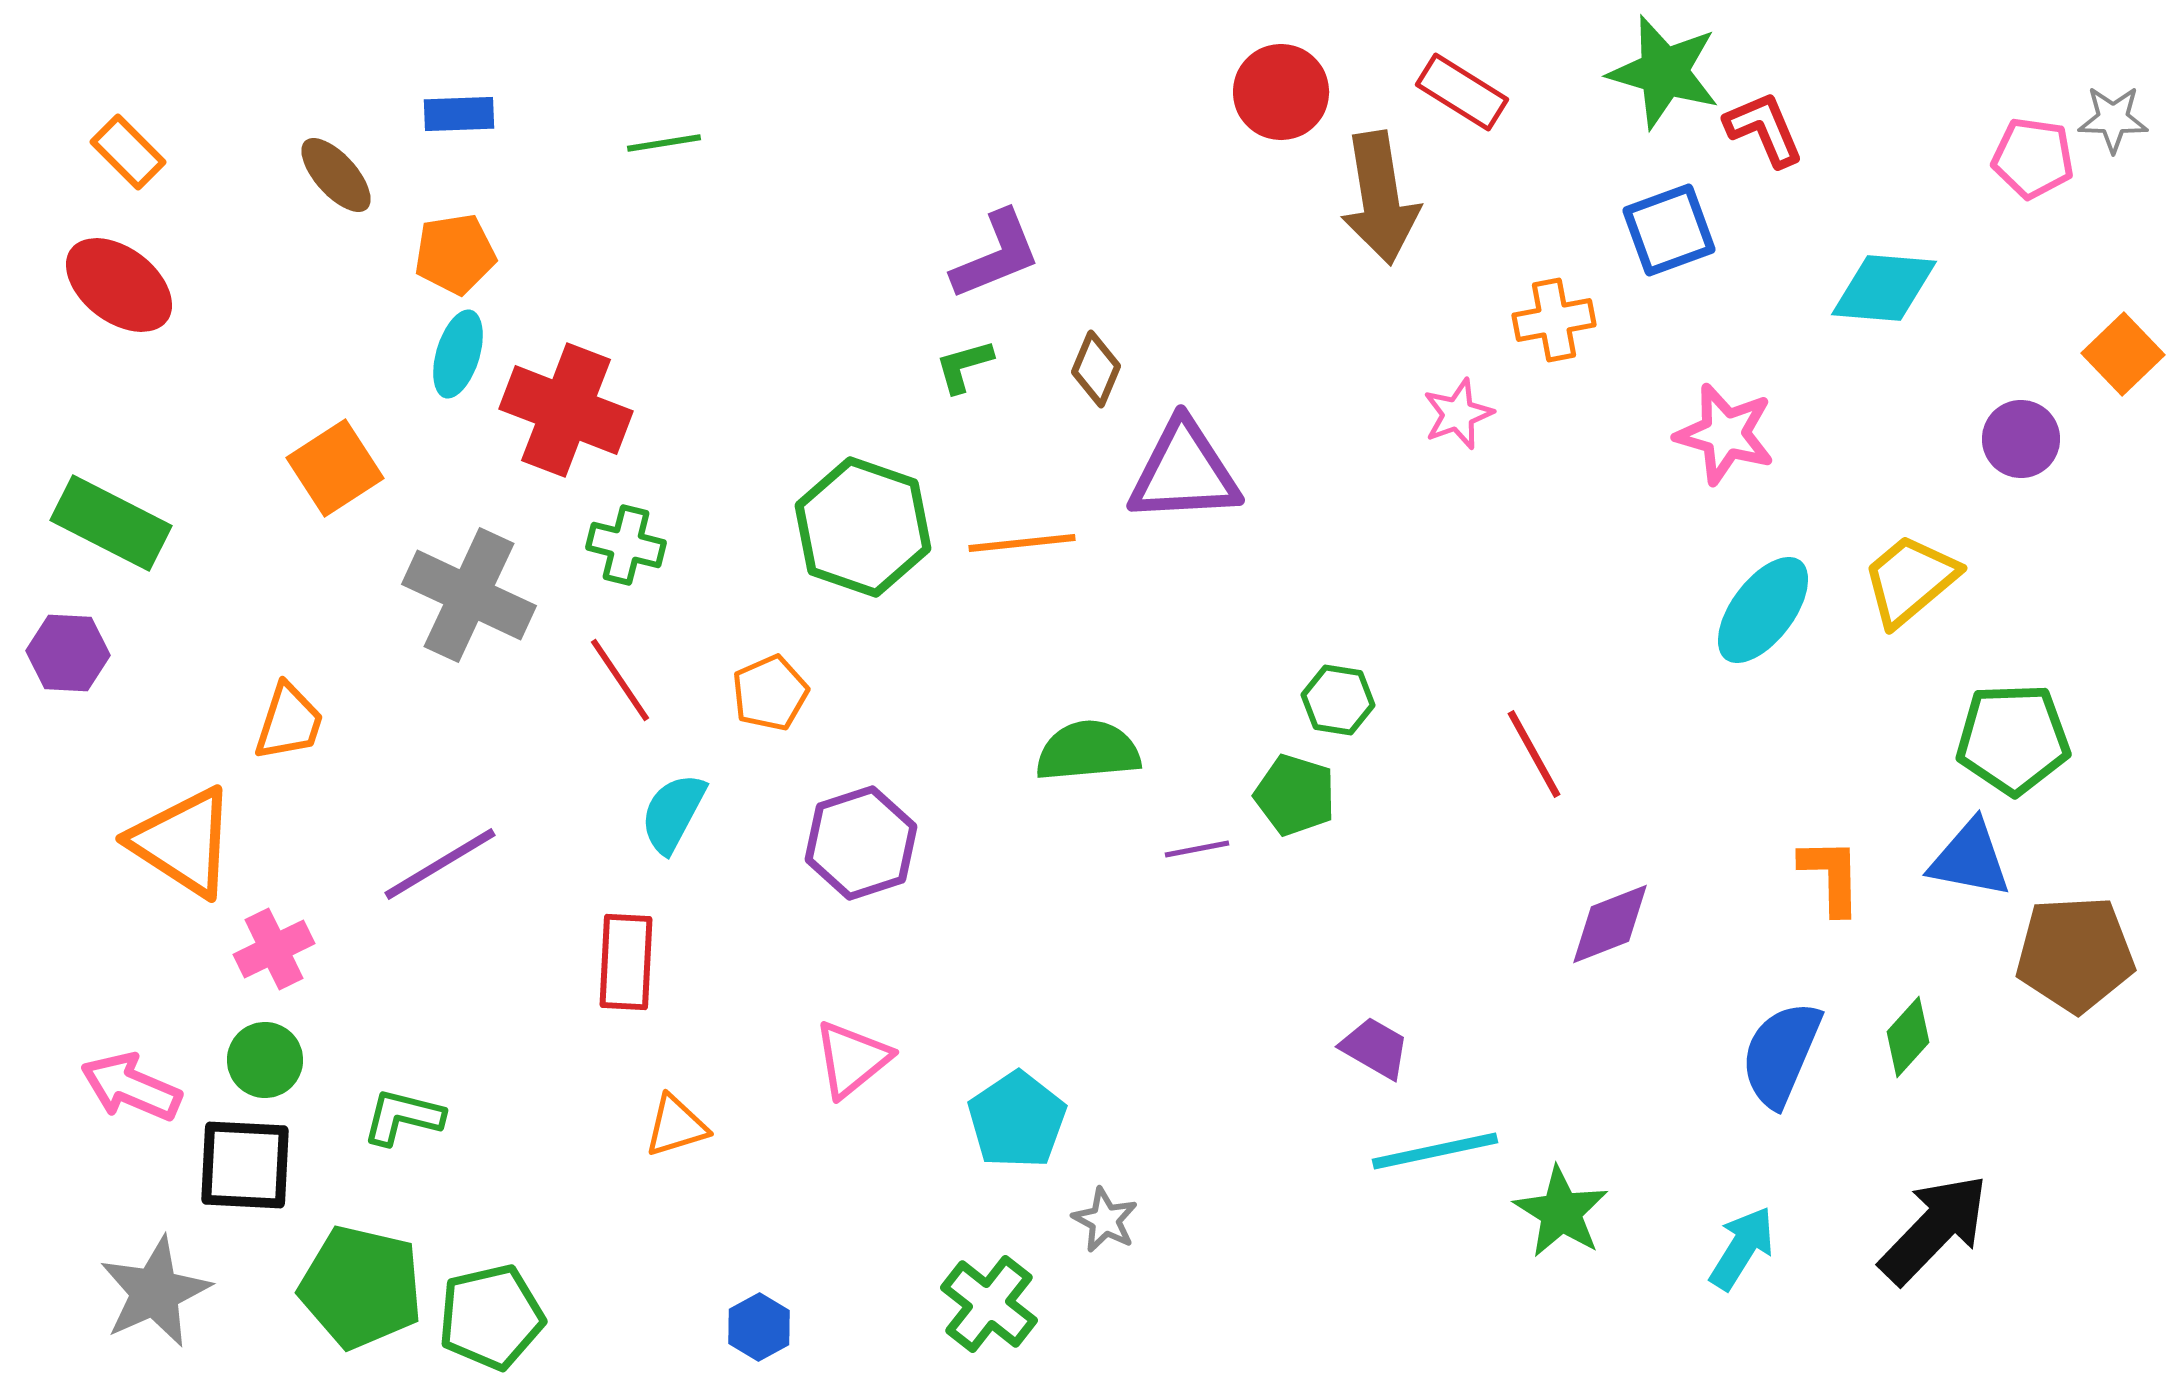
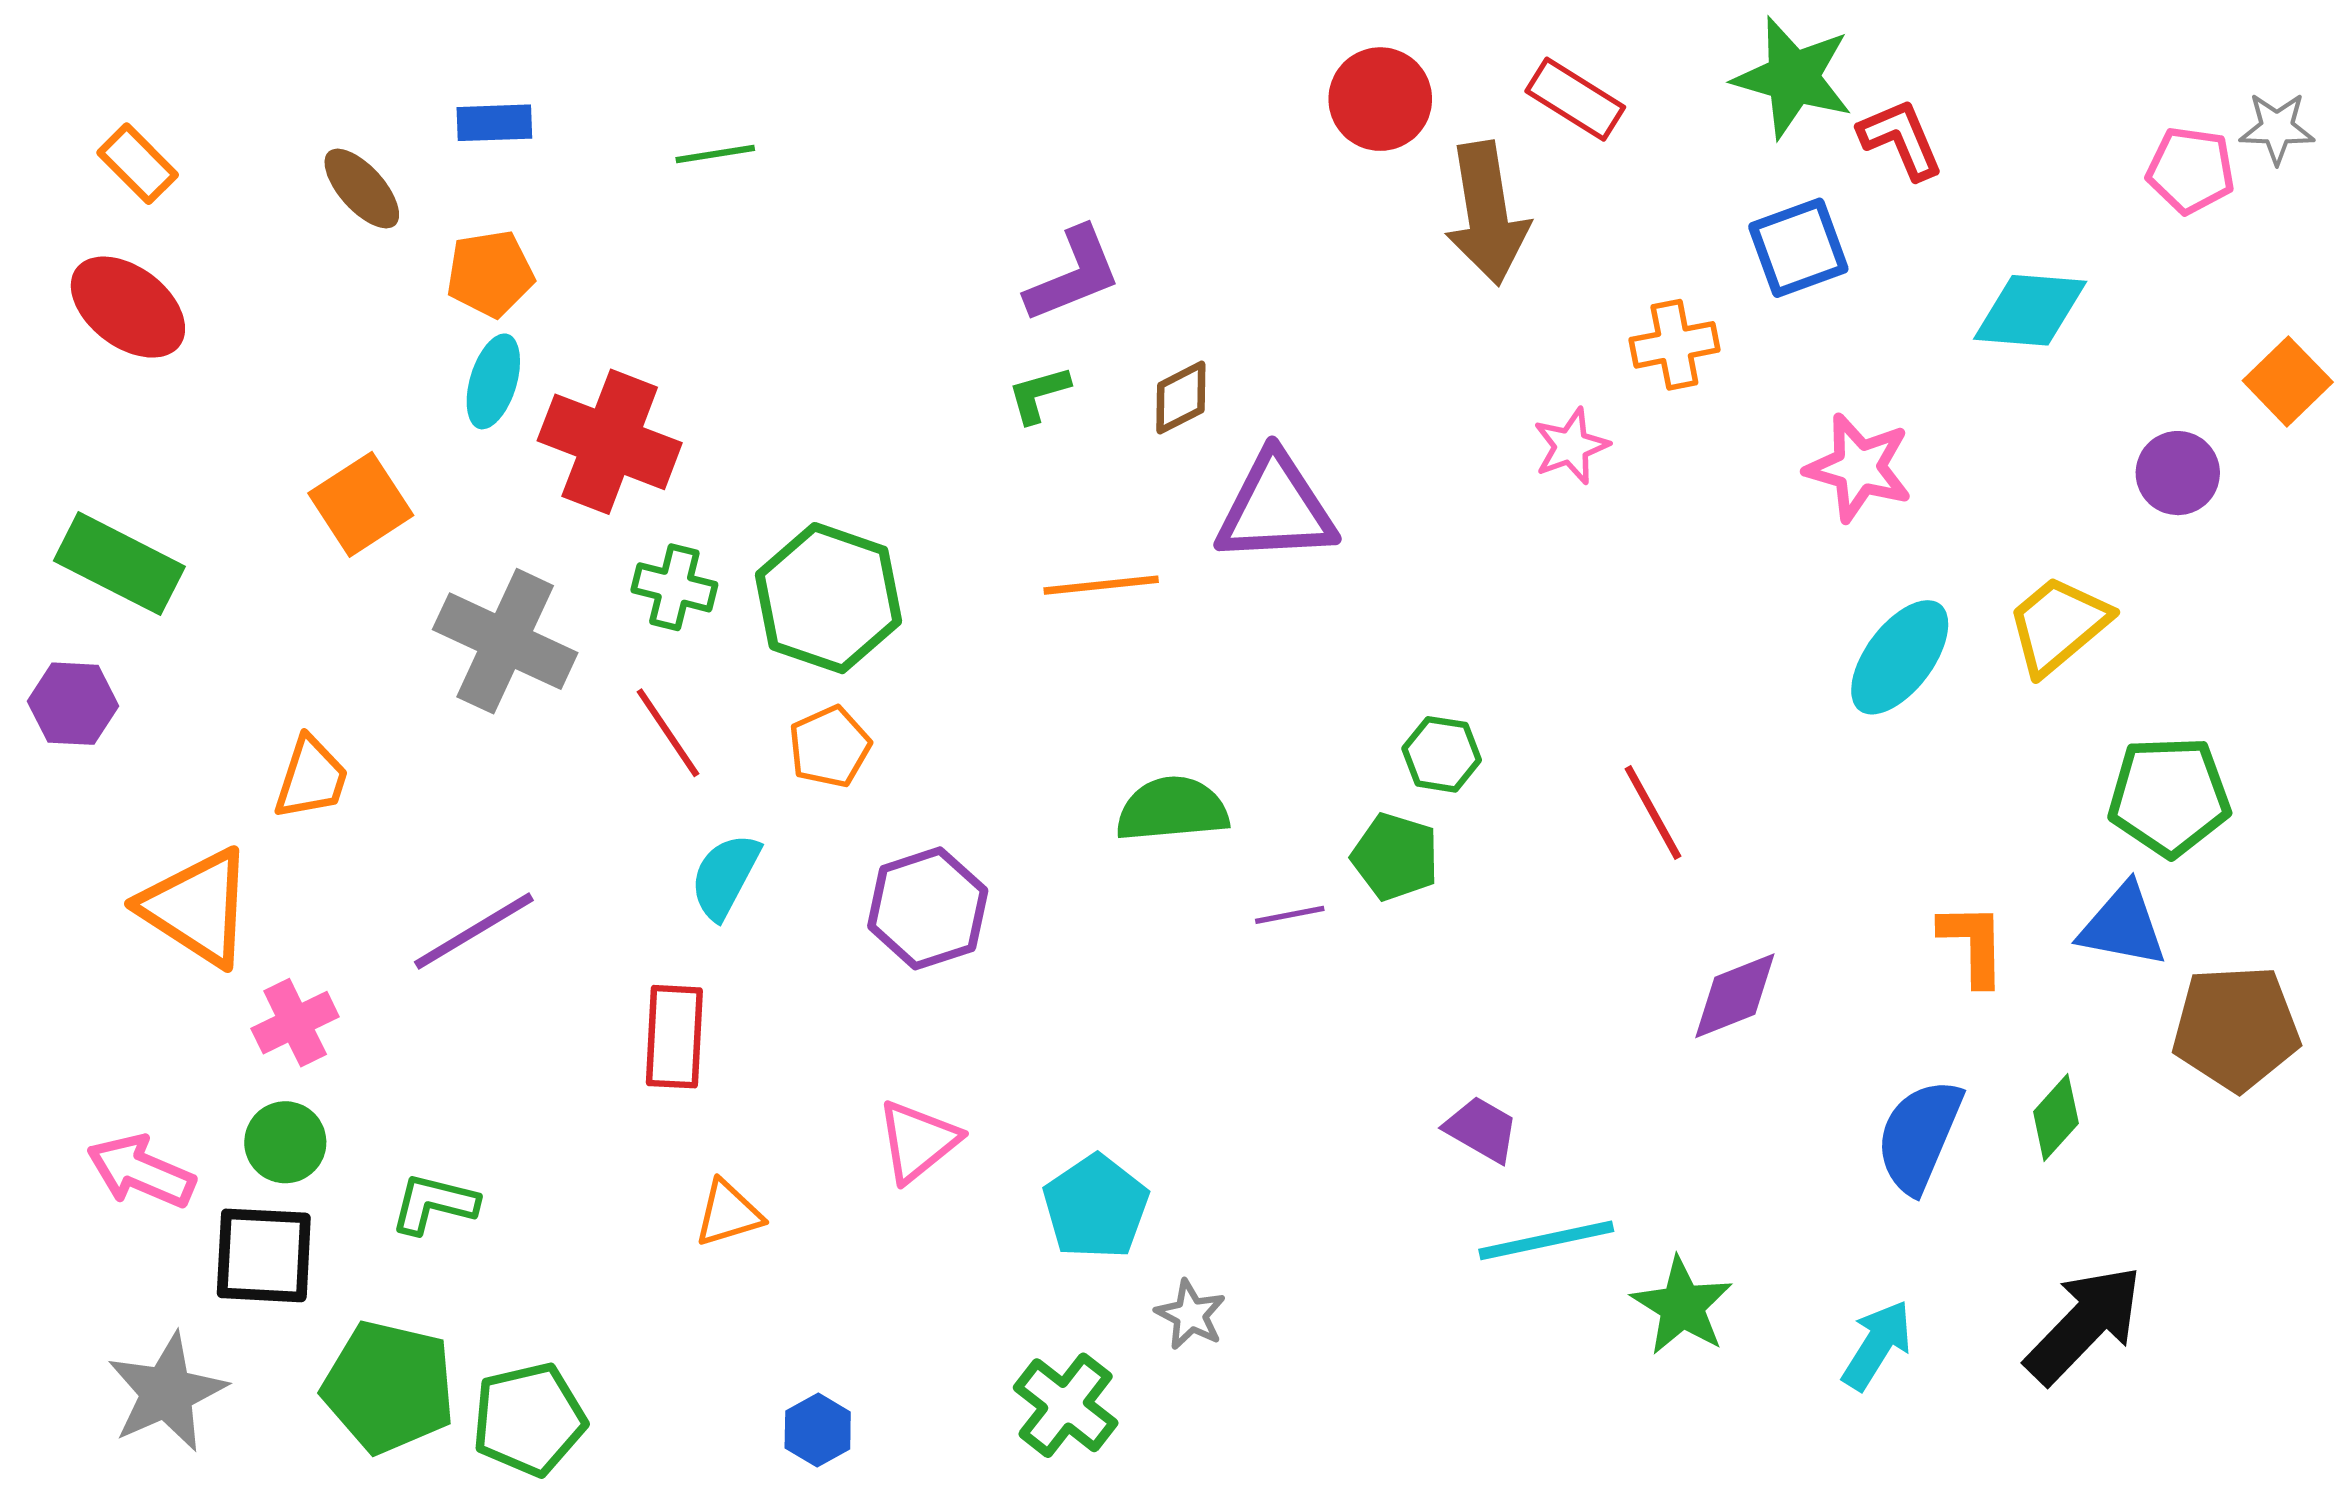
brown diamond: (1096, 369) -> (1181, 398), turned 40
green hexagon: (863, 527) -> (828, 598), moved

